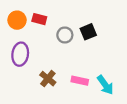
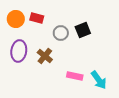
brown cross: (48, 79) -> (45, 56), moved

